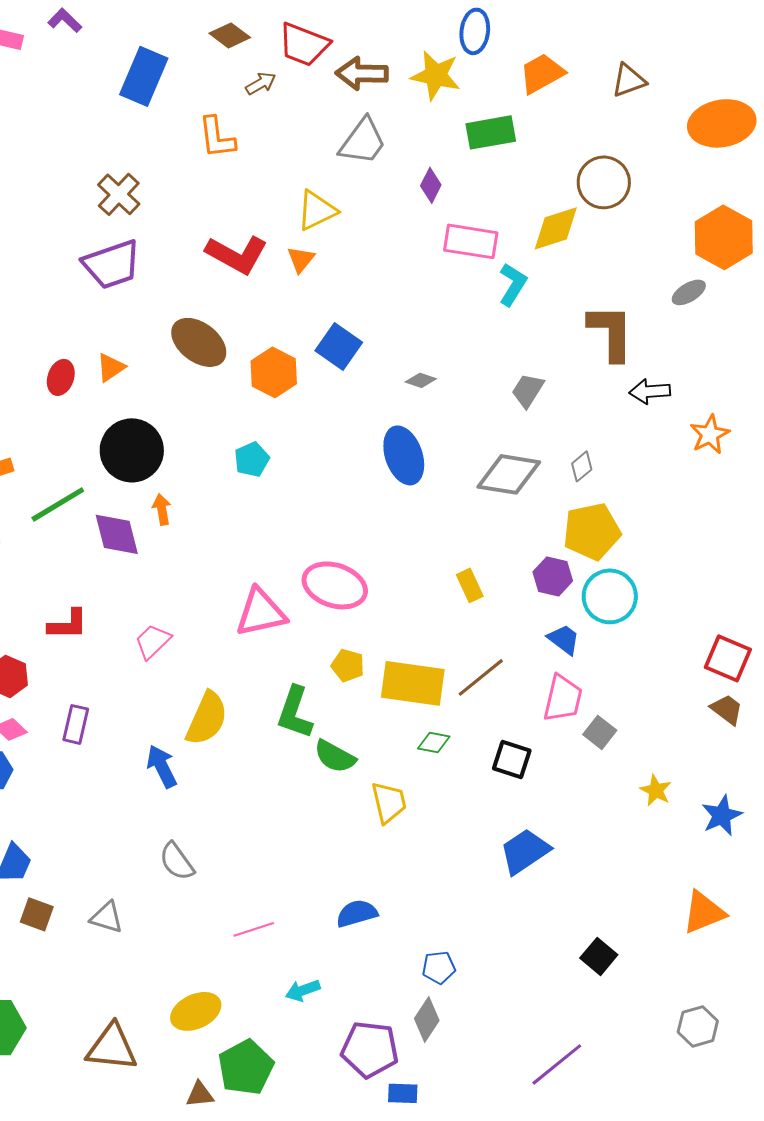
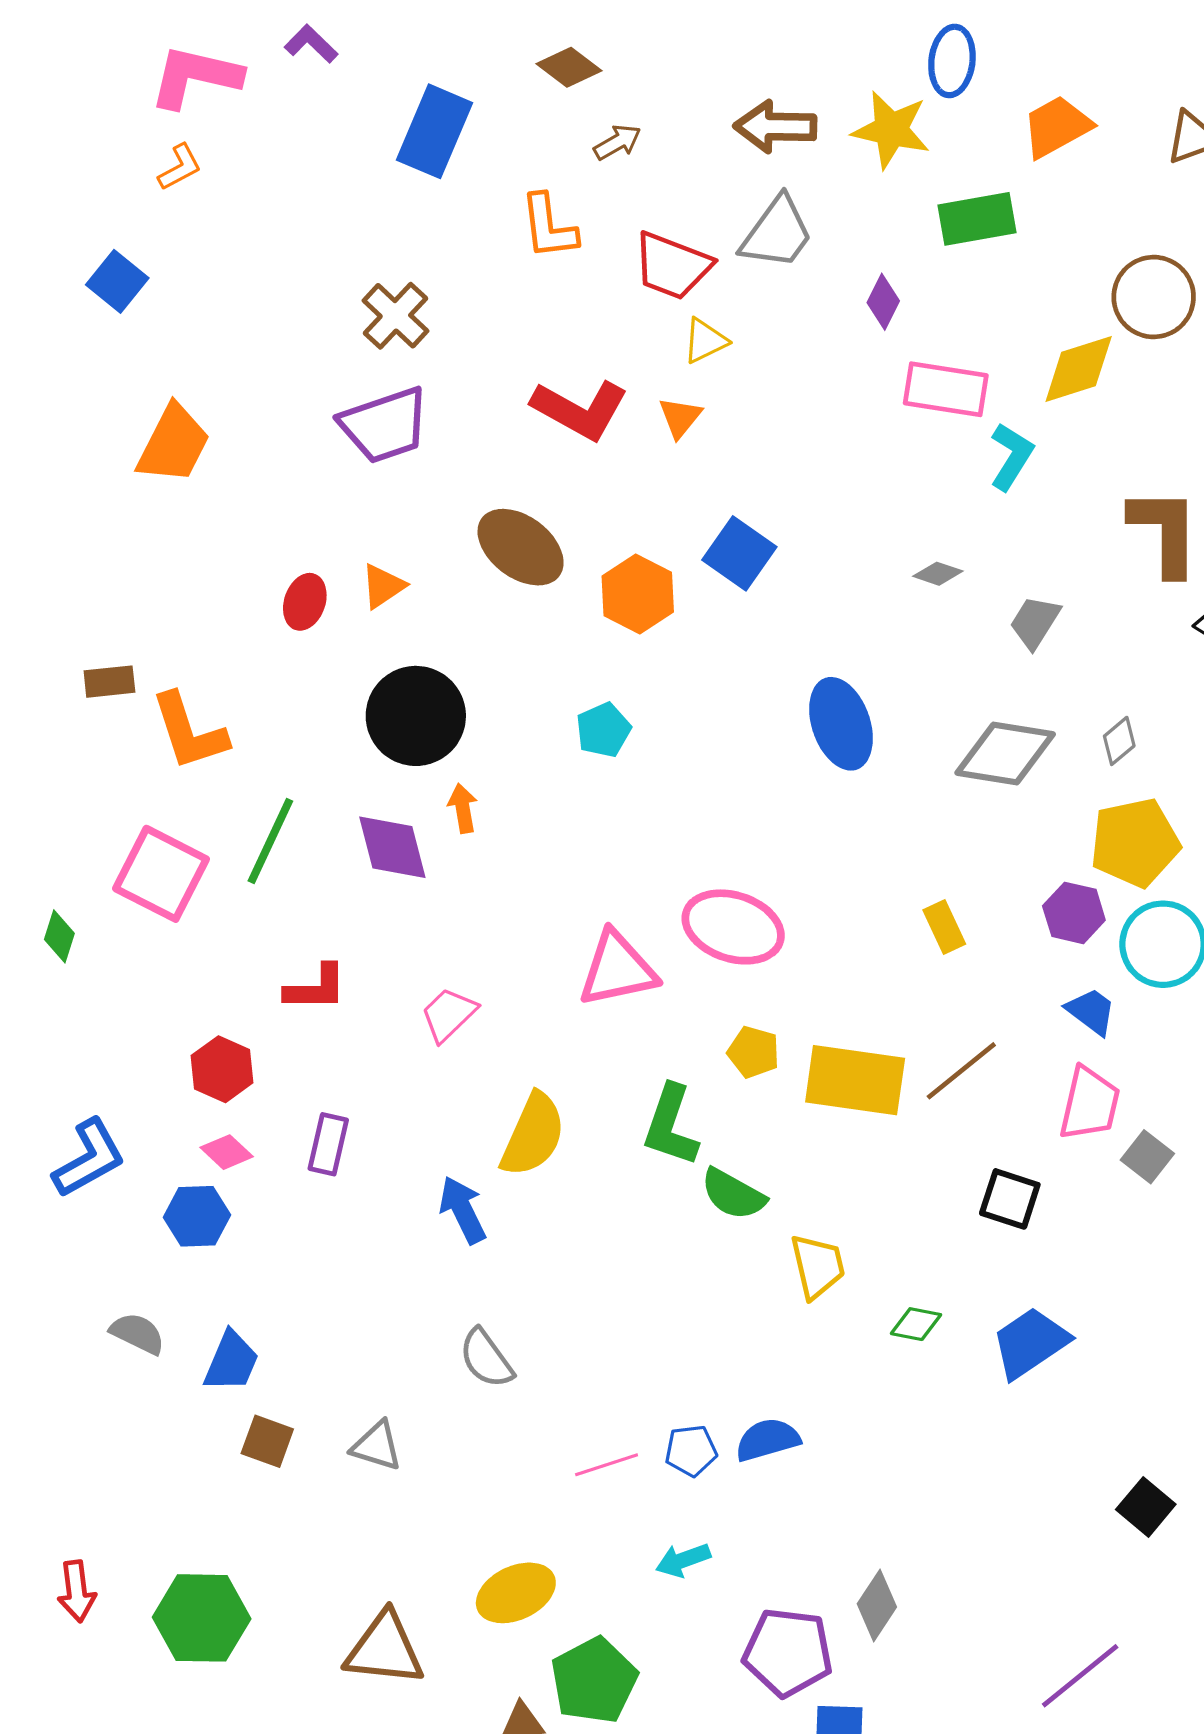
red trapezoid: (304, 44) -> (672, 266), moved
yellow triangle: (317, 210) -> (705, 341), size x0.7
gray diamond: (421, 380) -> (938, 574), moved
green line: (58, 504) -> (270, 841), moved, turned -34
green diamond: (434, 742) -> (916, 1324), moved
blue pentagon: (439, 967) -> (691, 1451), moved

